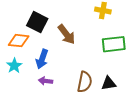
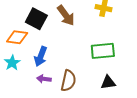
brown arrow: (66, 34) -> (66, 15), moved
green rectangle: (114, 44) -> (103, 51), moved
brown semicircle: (85, 82) -> (68, 81), moved

